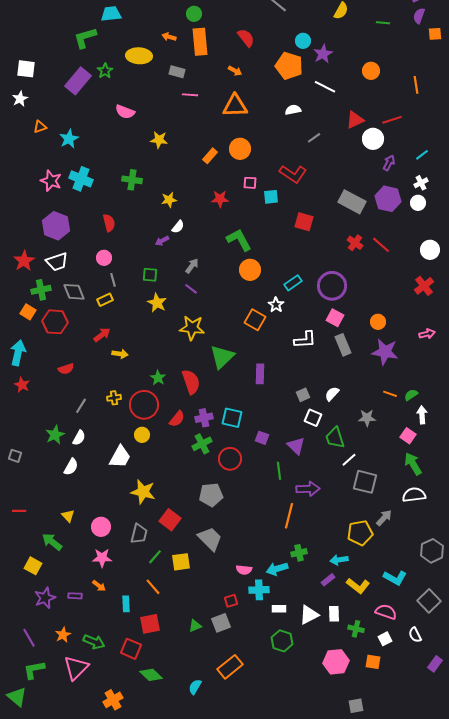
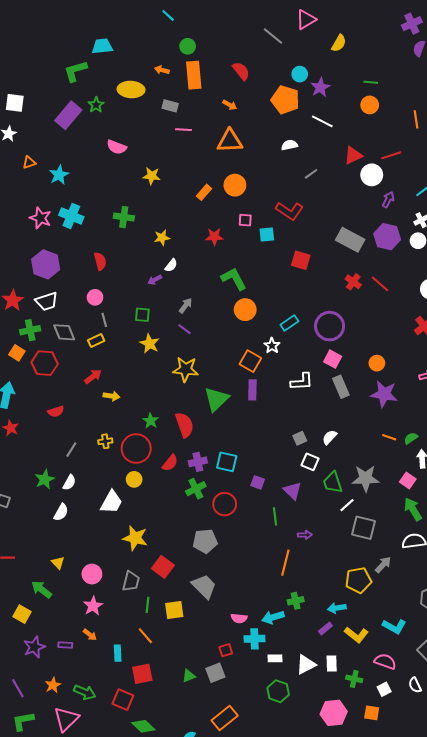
green line: (383, 23) -> (371, 82), moved
purple rectangle: (260, 374) -> (252, 390), moved
gray star: (367, 418) -> (366, 478), moved, size x1.5
purple arrow: (308, 489) -> (305, 535), size x0.6
green line: (155, 557) -> (147, 605), turned -35
pink star: (102, 558) -> (93, 606), turned -30

